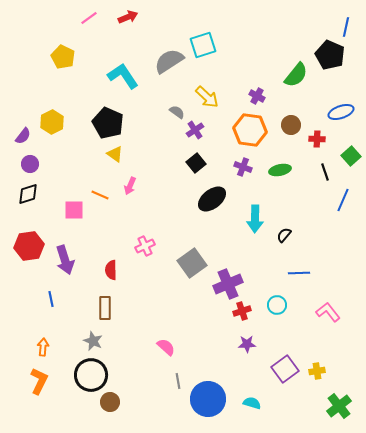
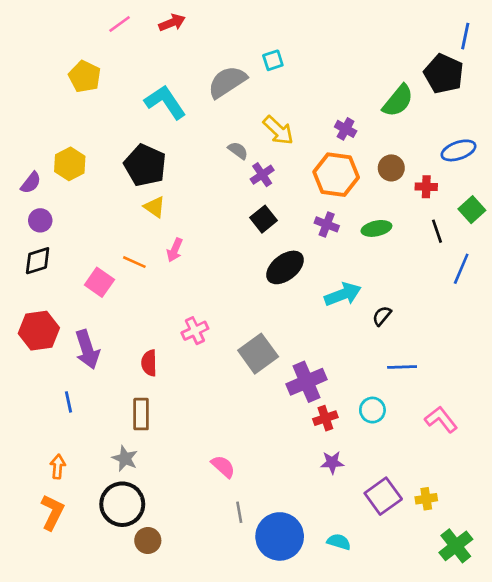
cyan square: (203, 45) -> (273, 60), size x0.6
pink square: (74, 210) -> (99, 282), turned 35
cyan arrow: (255, 219) -> (343, 294), turned -112

